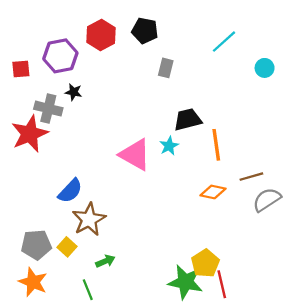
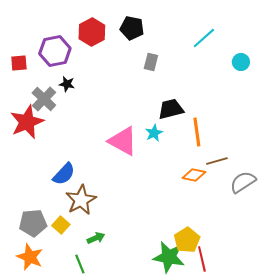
gray cross: (48, 109) -> (44, 99), turned 30
brown line: (251, 177) -> (217, 161), moved

